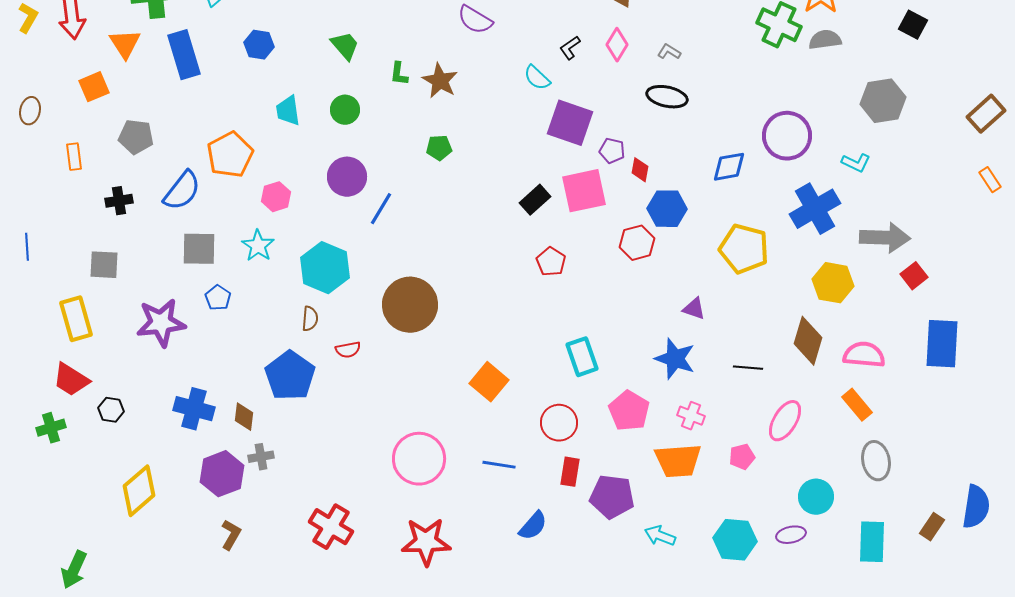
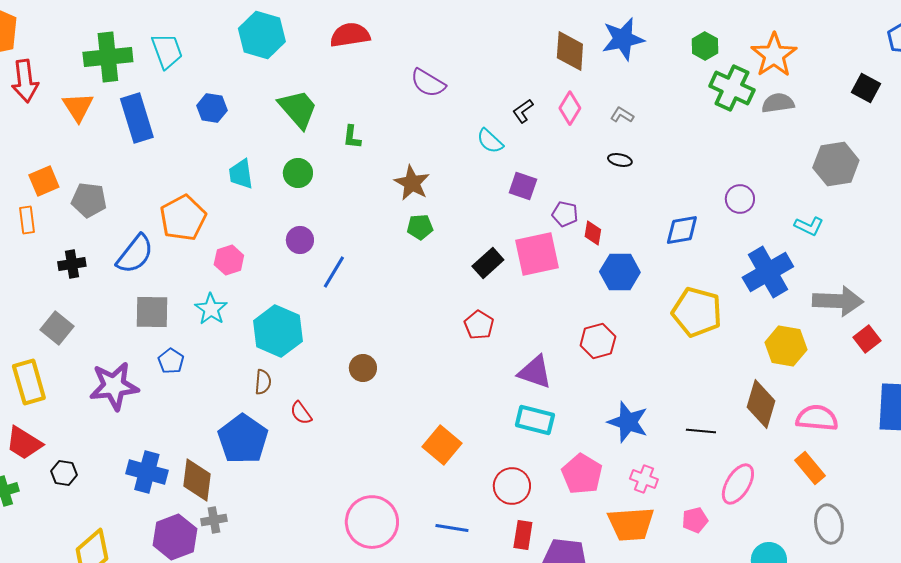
green trapezoid: (345, 46) -> (298, 109), size x1.4
brown star: (440, 81) -> (412, 183), moved
orange square: (94, 87) -> (44, 181), moved
black ellipse: (667, 97) -> (620, 160), size x0.6
purple square: (570, 123) -> (523, 186), size x0.6
purple circle: (787, 136) -> (740, 199), size x0.6
green pentagon: (439, 148) -> (420, 227), moved
purple circle: (347, 177) -> (300, 240), size x0.7
red hexagon: (637, 243) -> (598, 341), moved
red pentagon: (551, 262) -> (479, 325), moved
gray square: (104, 265) -> (57, 328), turned 36
brown circle: (410, 305) -> (363, 368), size x0.5
purple triangle: (694, 309) -> (535, 372), moved, size x1.5
red semicircle: (348, 350) -> (301, 413), turned 65
cyan rectangle: (582, 357) -> (535, 420), turned -57
brown diamond: (244, 417) -> (197, 480), size x1.5

